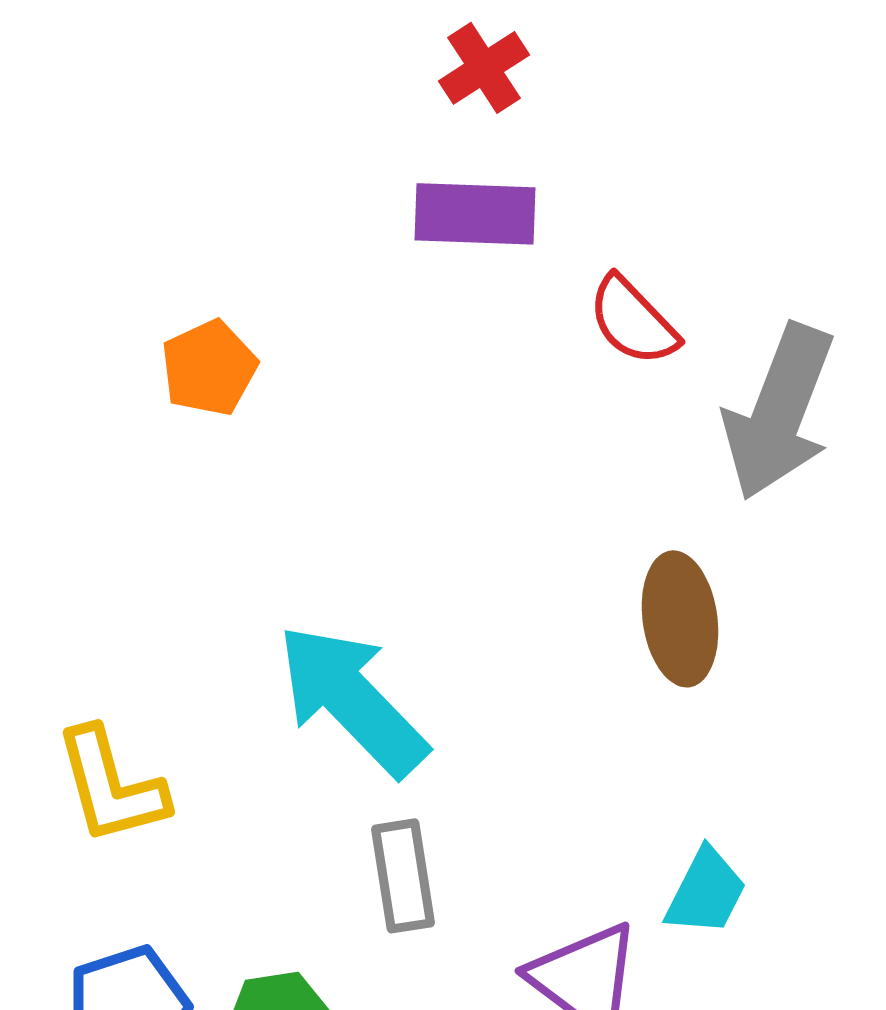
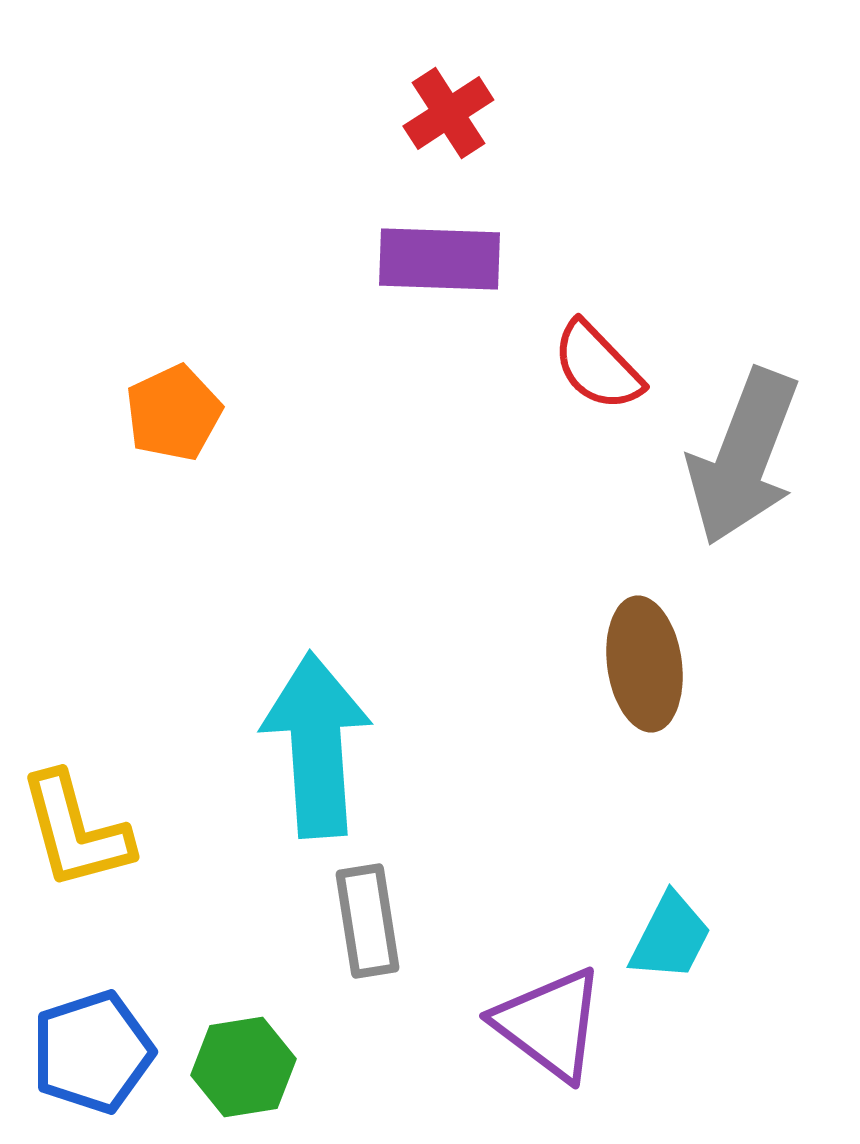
cyan arrow: (352, 700) -> (316, 745), turned 40

